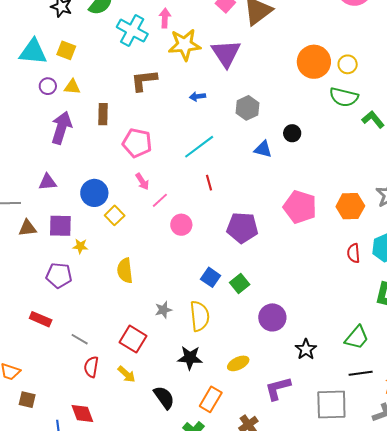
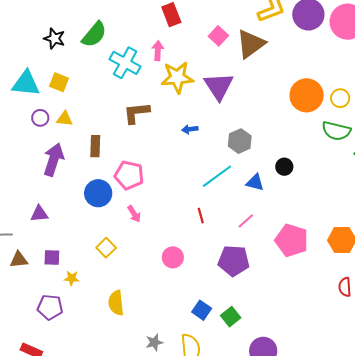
cyan line: (199, 147) -> (217, 176), moved
blue circle: (94, 193) -> (98, 193), moved
pink line: (160, 200) -> (246, 221), moved
purple square: (60, 226) -> (52, 258), size x0.7

